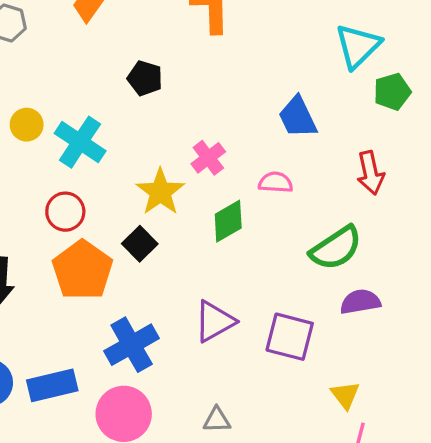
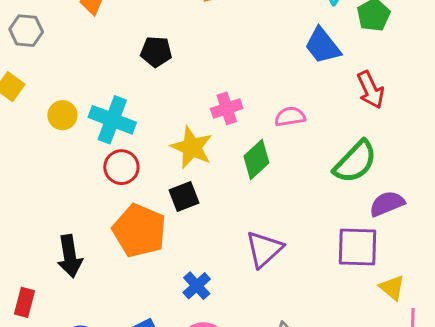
blue trapezoid: (298, 117) -> (322, 46), moved
pink cross: (208, 158) -> (227, 108), turned 32
red circle: (65, 212) -> (121, 167), moved
black square: (140, 244) -> (184, 197), turned 36
purple square: (290, 337) -> (357, 247), moved
blue cross: (132, 345) -> (197, 286), size x0.6

